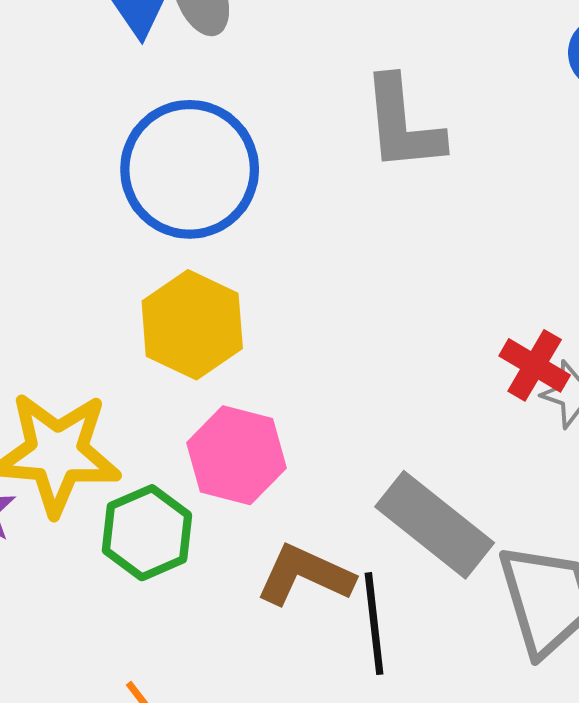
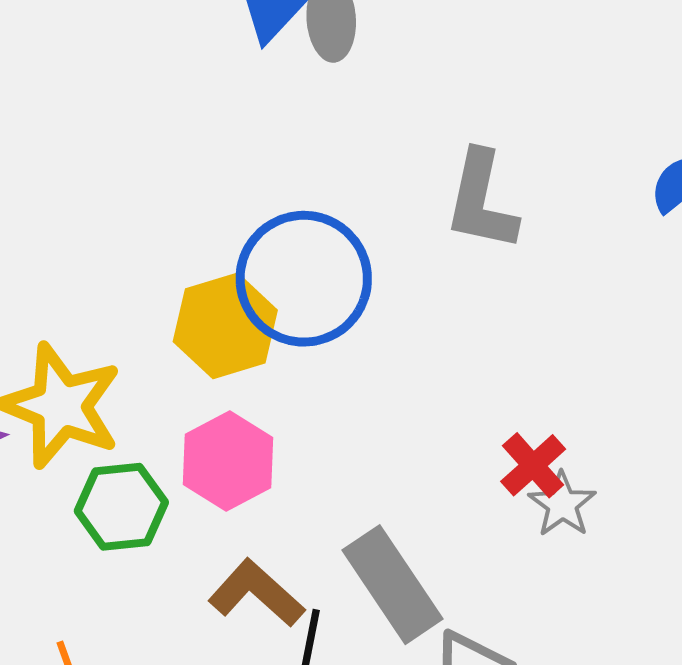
blue circle: (190, 169) -> (304, 279), moved

